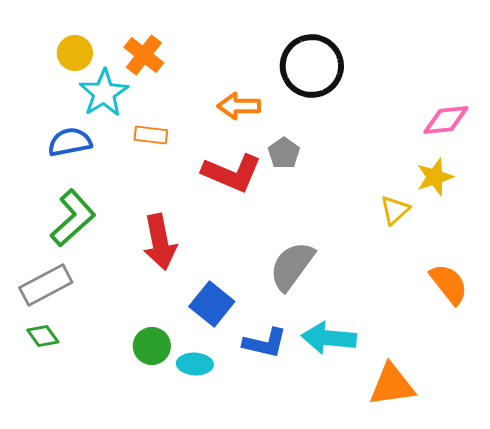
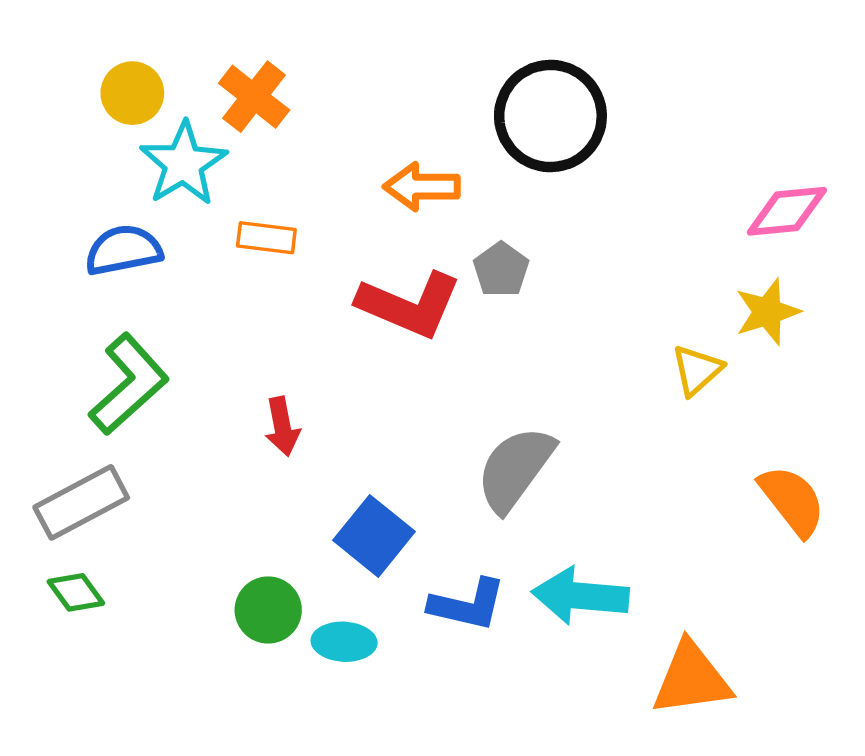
red arrow: (160, 242) -> (282, 427), size x0.6

